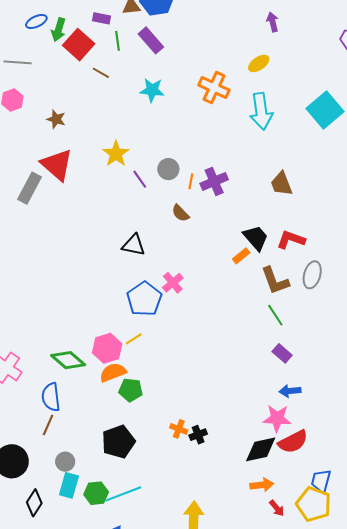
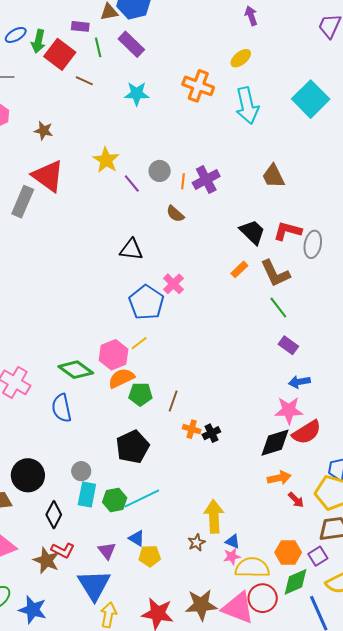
orange rectangle: (241, 256) -> (239, 269), moved
gray ellipse: (312, 275) -> (313, 244), moved
brown line: (48, 425) -> (173, 401), moved

